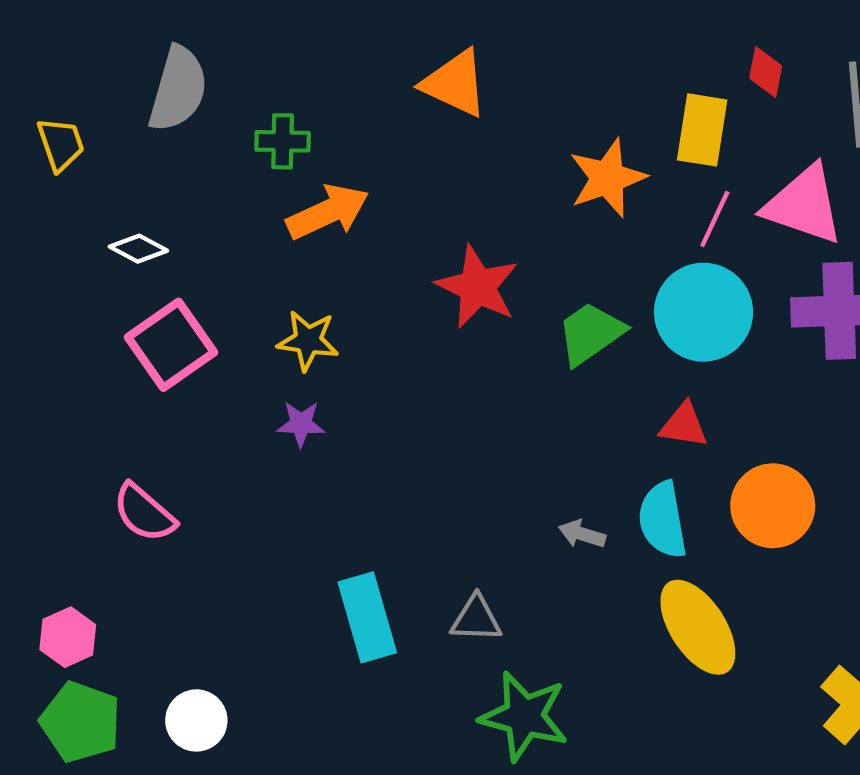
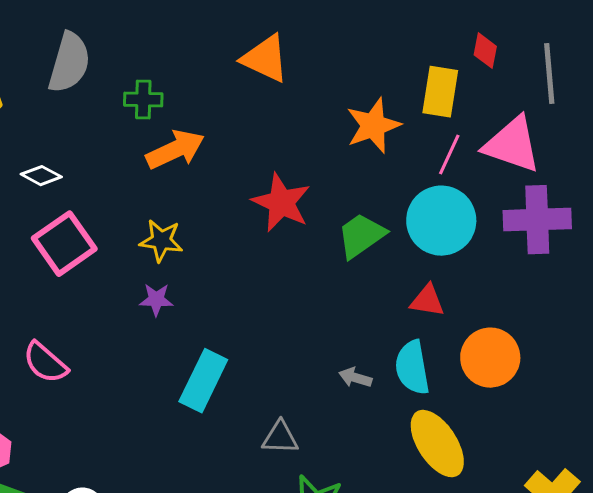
cyan rectangle: (367, 617) -> (203, 381), moved, turned 42

